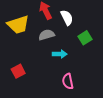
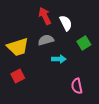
yellow trapezoid: (18, 25) -> (18, 47), moved
pink semicircle: (68, 81) -> (77, 86), moved

